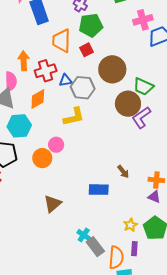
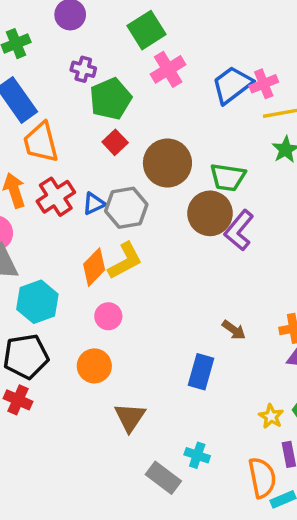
pink cross: (143, 20) -> (168, 69), moved
orange trapezoid: (62, 41) -> (41, 142), moved
orange diamond: (38, 99) -> (94, 267), moved
orange circle: (42, 158) -> (94, 366), moved
blue rectangle: (99, 190) -> (201, 372), turned -60
gray rectangle: (95, 247) -> (163, 478), moved

